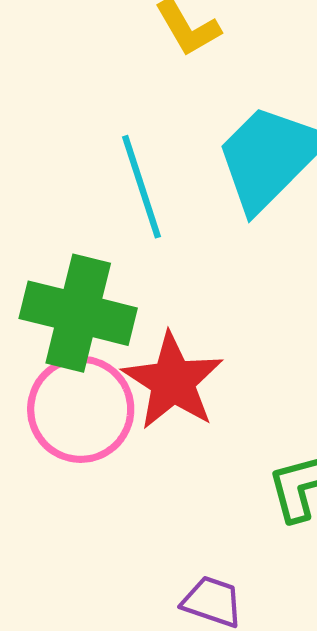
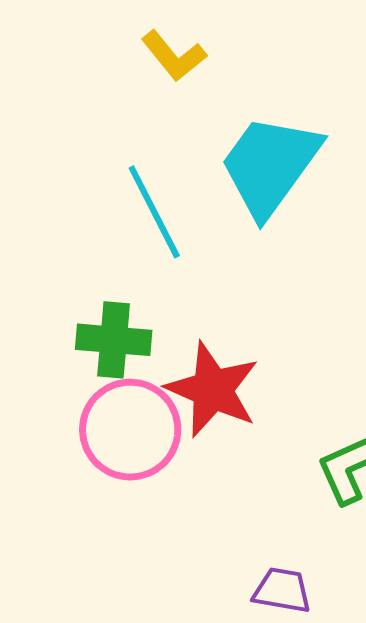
green cross: (78, 313) -> (114, 340), size x0.7

